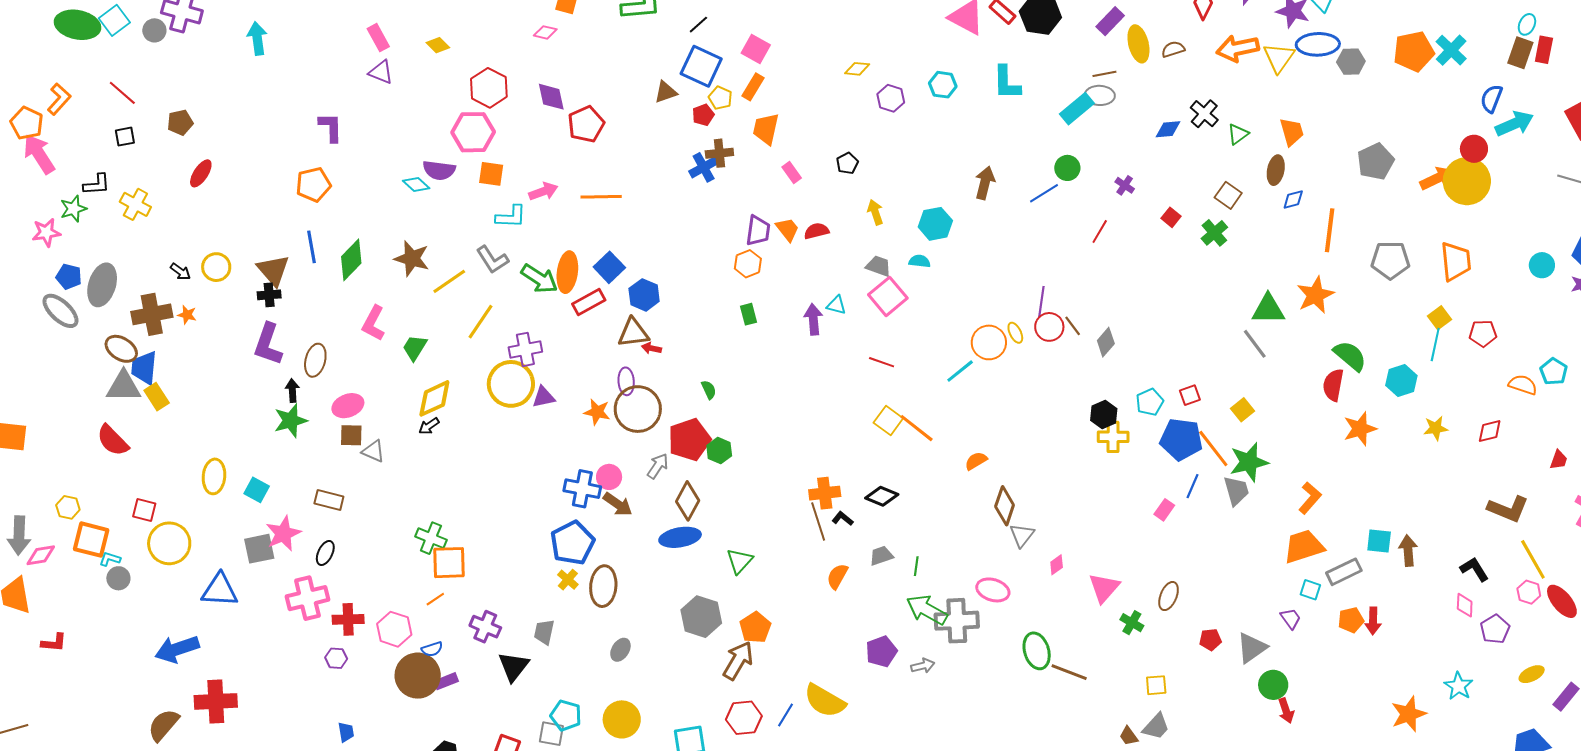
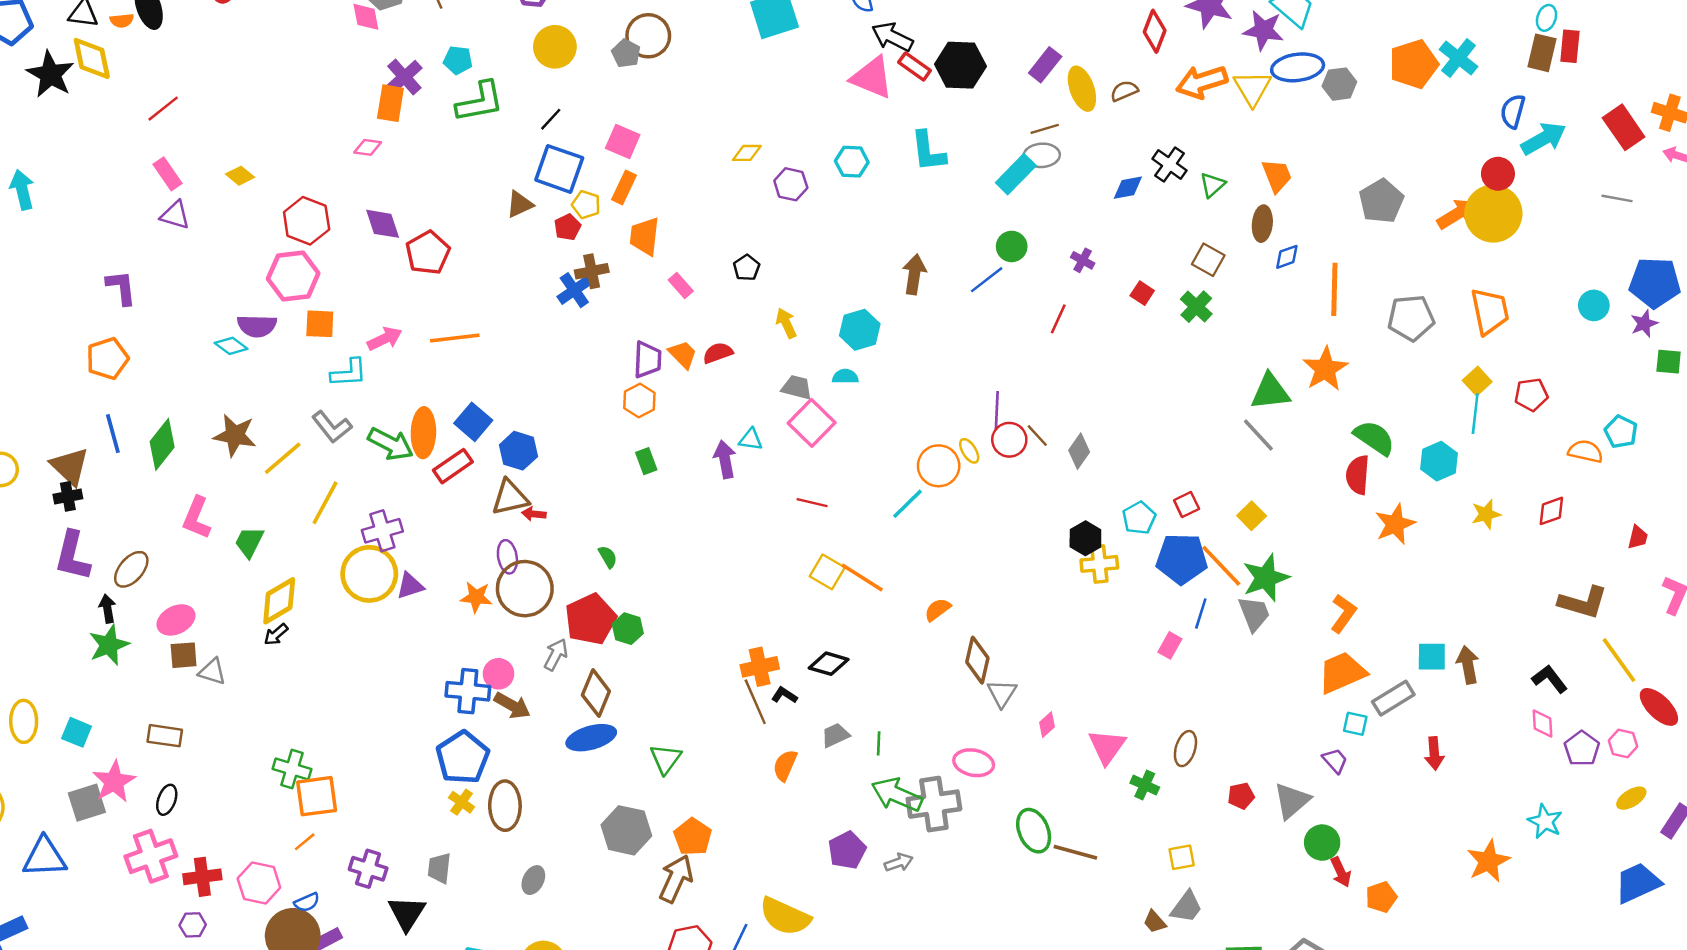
brown ellipse: (315, 360) -> (131, 569), turned 32
pink hexagon: (1529, 592) -> (1623, 744), moved
orange pentagon: (1351, 620) -> (1381, 897), moved

